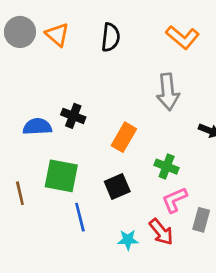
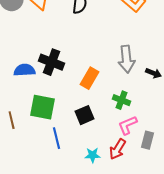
gray arrow: (168, 92) -> (127, 59), moved
black cross: (73, 116) -> (52, 62), size x1.4
red arrow: (161, 232) -> (118, 149), turned 70

